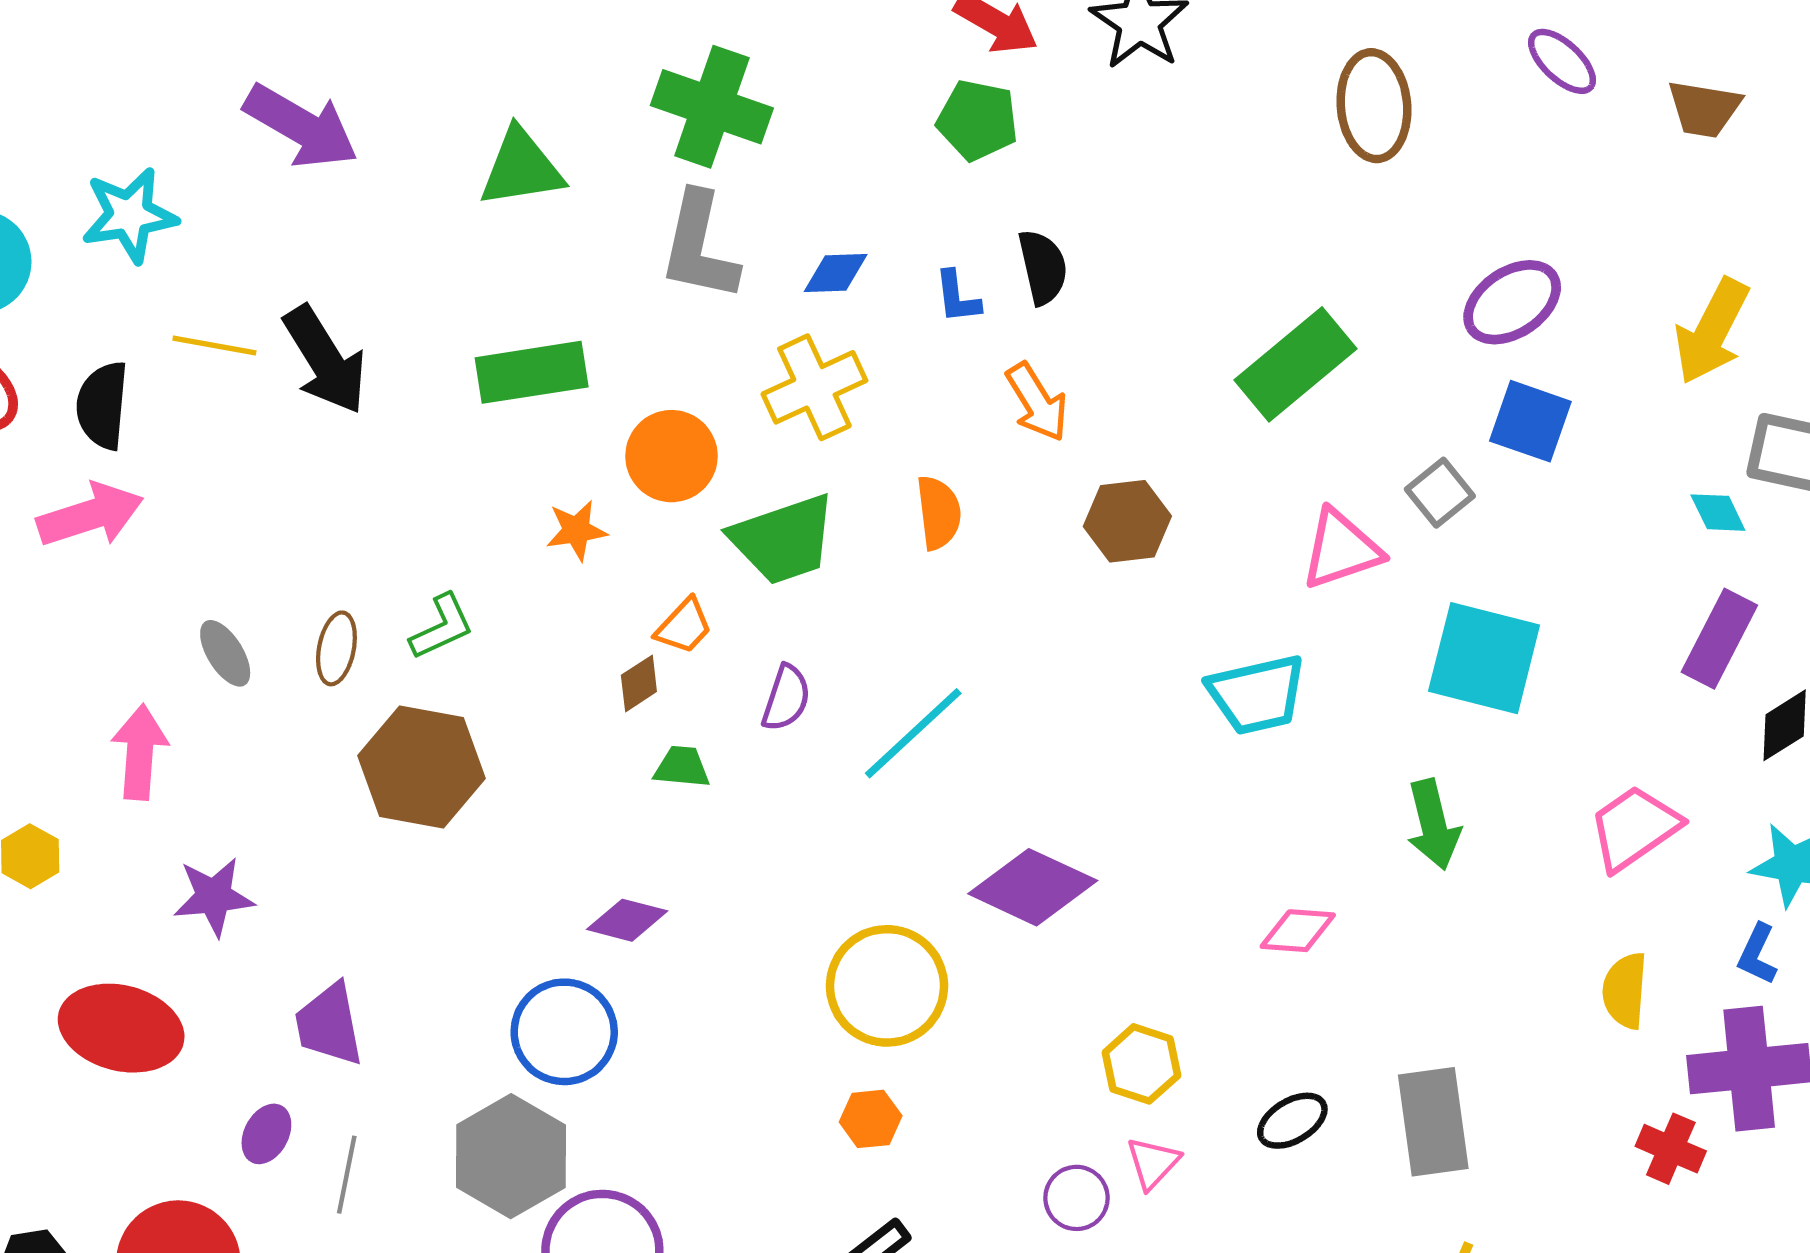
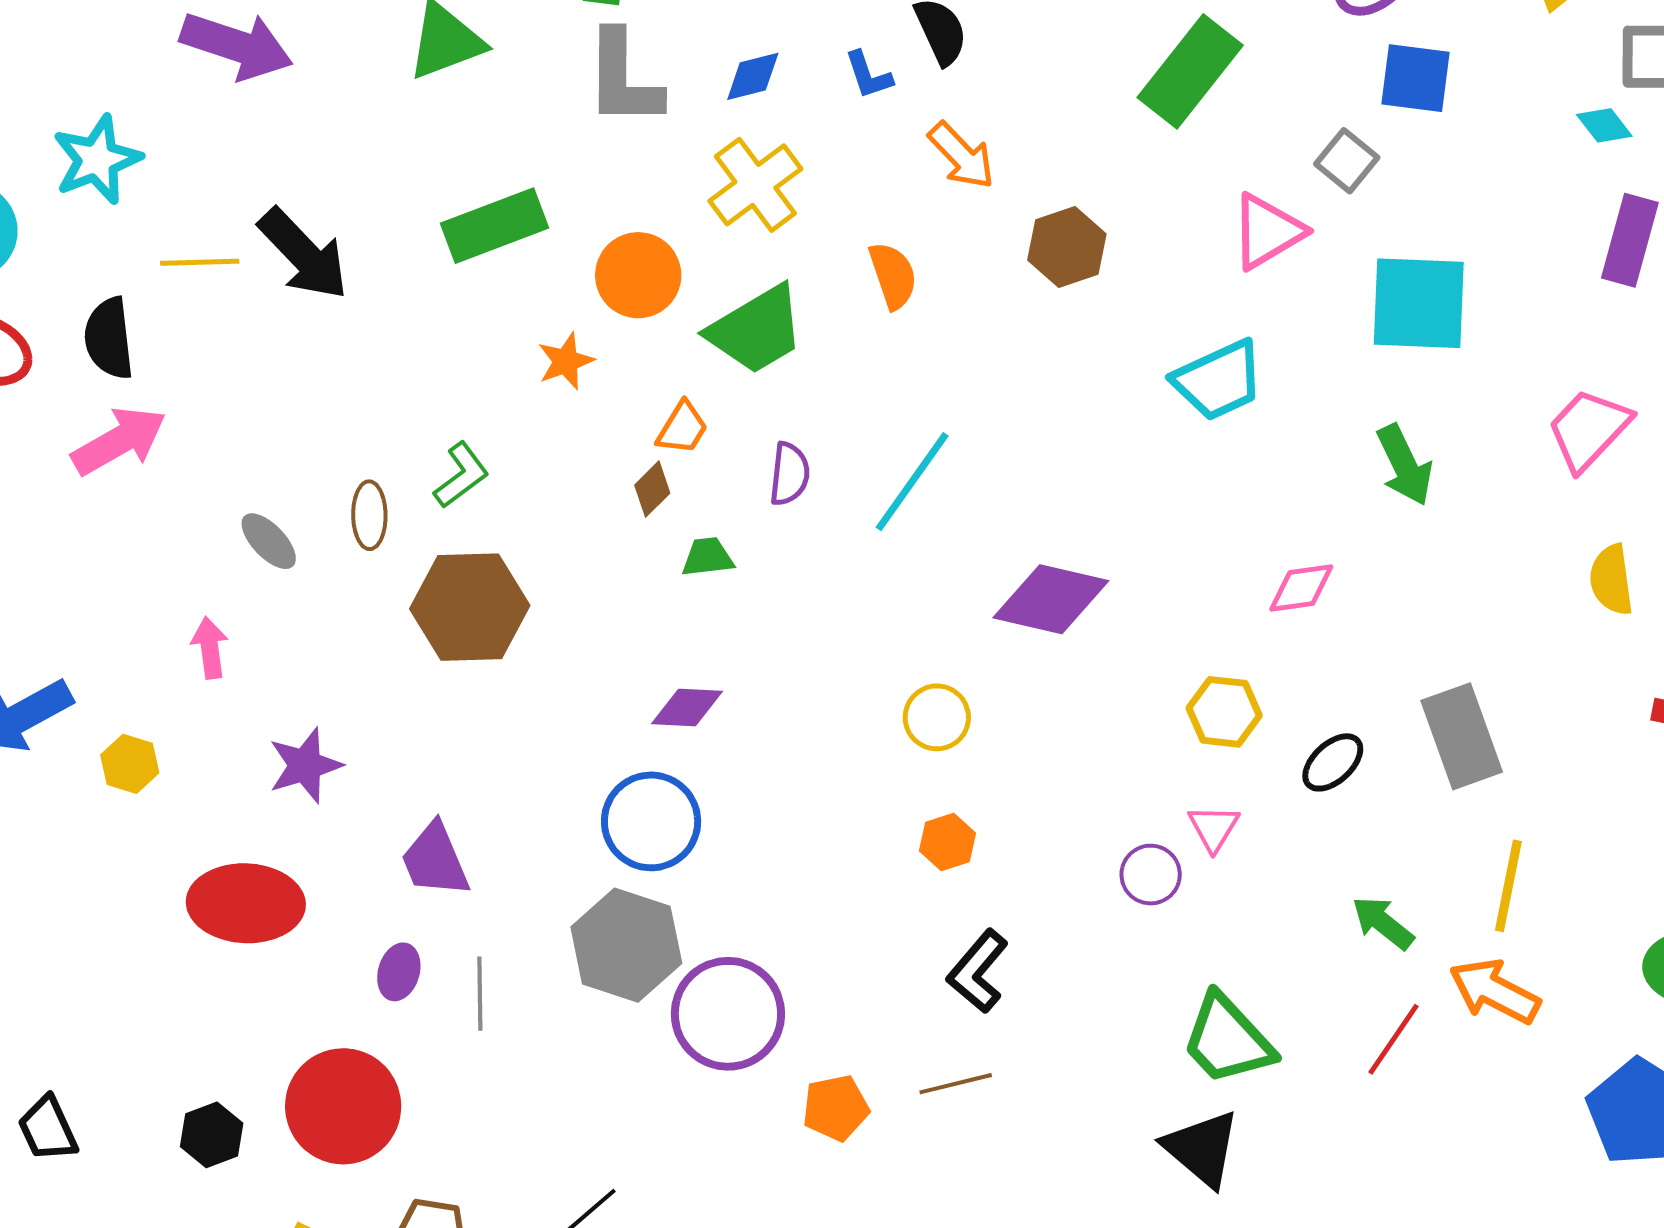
pink arrow: (140, 752) -> (210, 648), size x0.7
yellow circle: (887, 986) -> (937, 717), size x0.6
yellow hexagon: (1141, 1064) -> (1224, 712), moved

